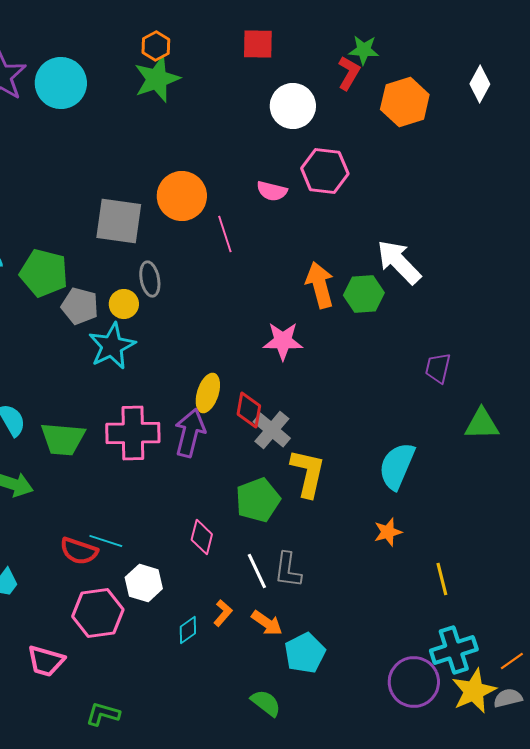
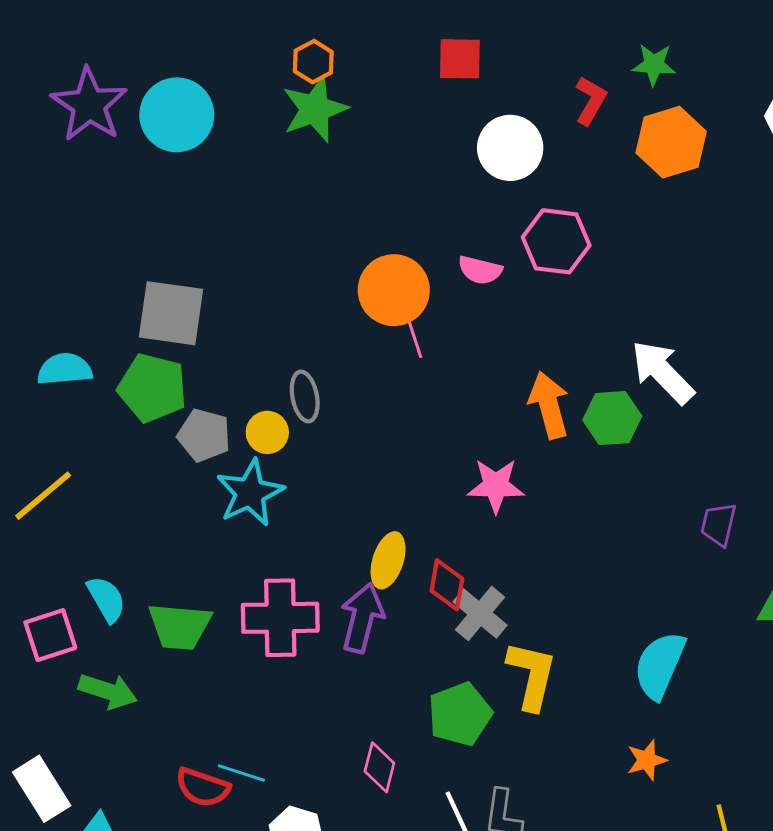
green star: (364, 50) -> (654, 65), moved
orange circle: (182, 196) -> (394, 290), moved
gray square: (119, 221) -> (171, 313), moved

